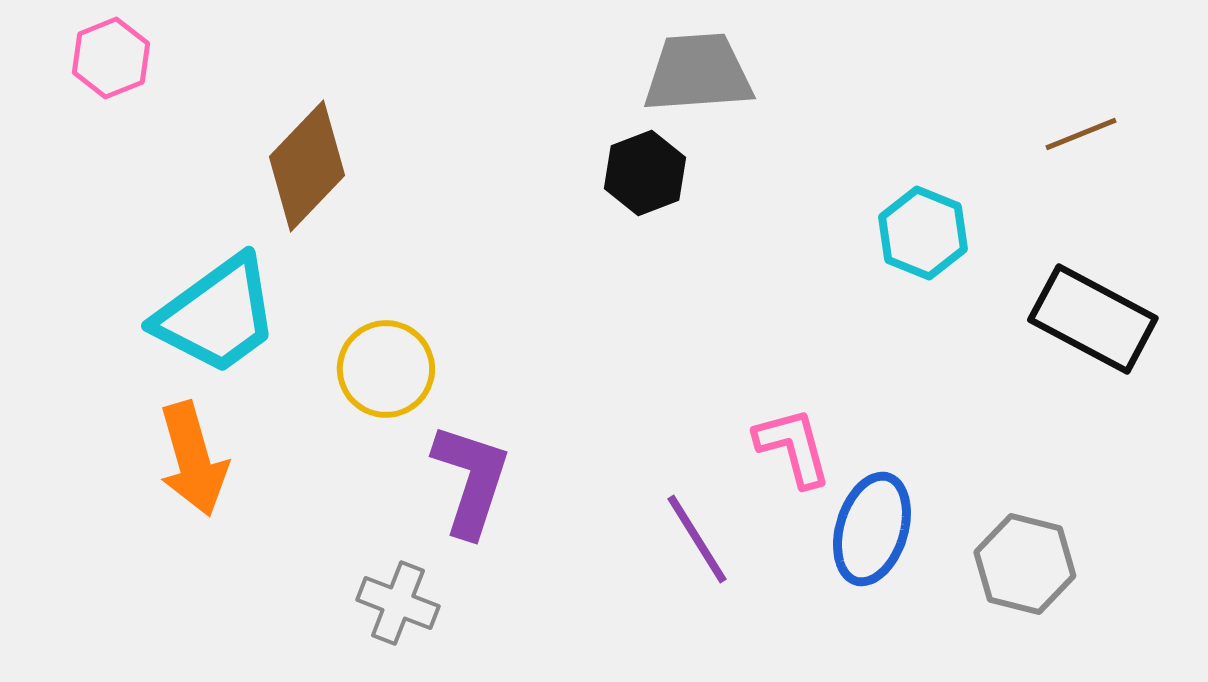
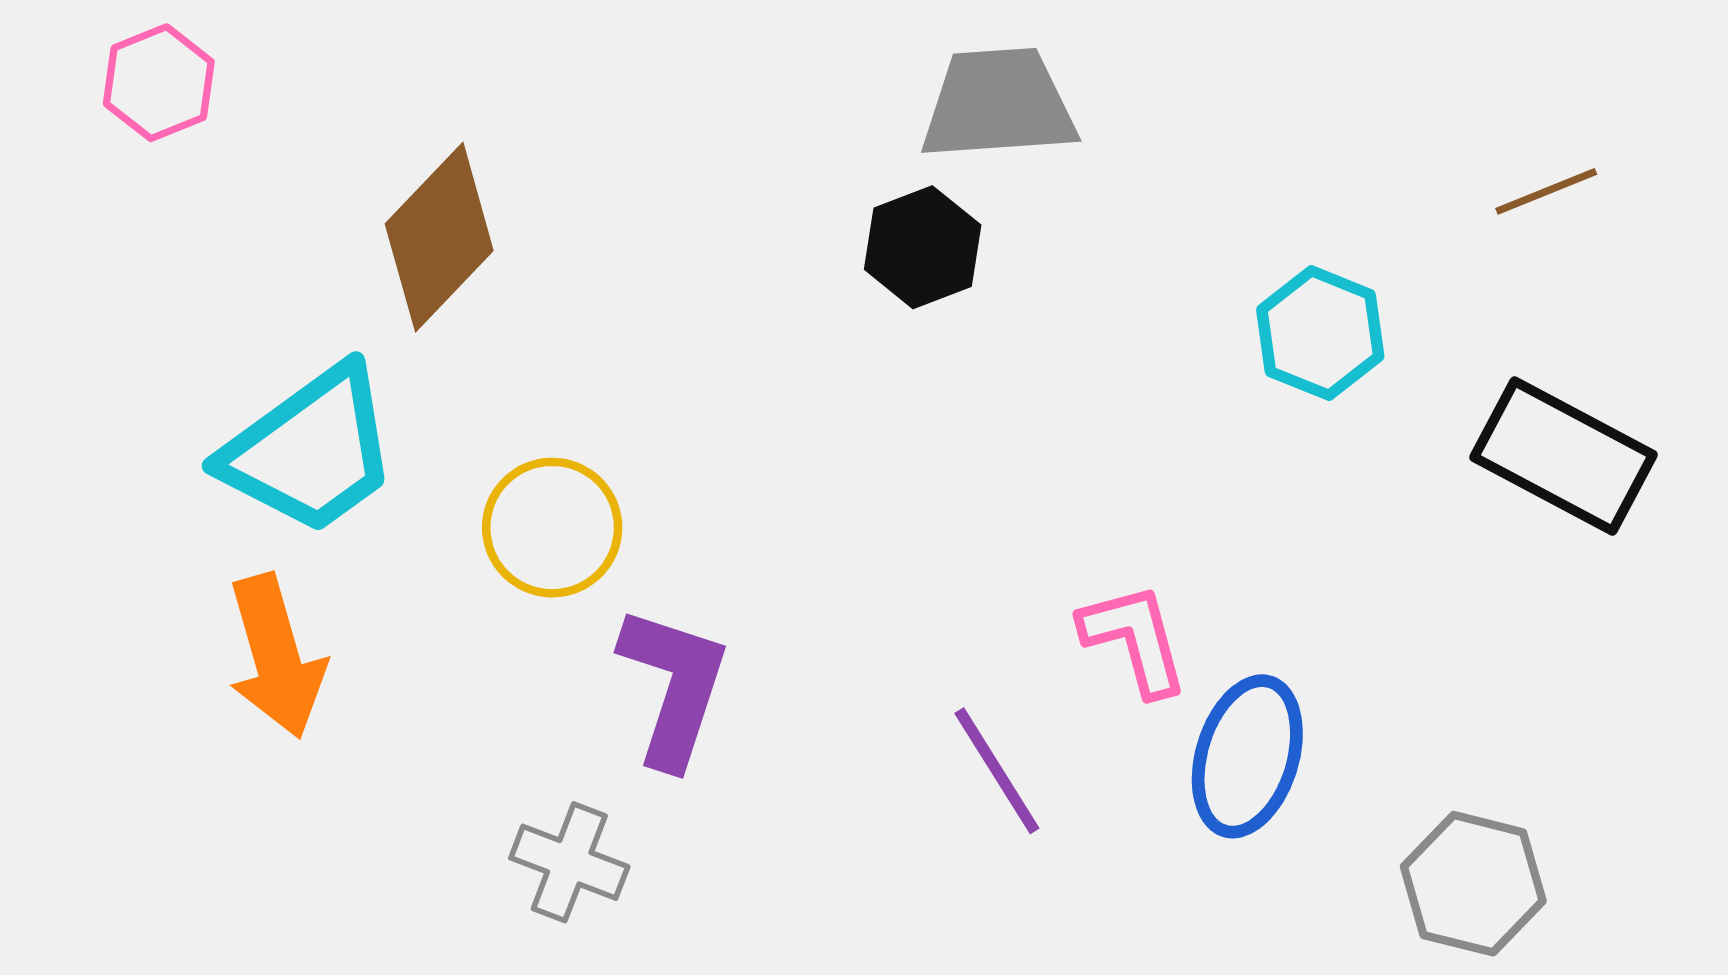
gray hexagon: (1025, 564) -> (1473, 884), moved

